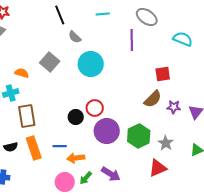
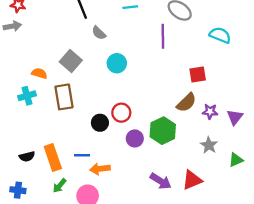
cyan circle: (91, 64) -> (117, 63), size x0.7
brown rectangle: (27, 116) -> (64, 97), moved
purple circle: (107, 131) -> (135, 138), size x0.6
green hexagon: (139, 136) -> (163, 131), moved
gray star: (166, 143) -> (209, 145), moved
purple arrow: (111, 174) -> (161, 181), moved
green arrow: (86, 178) -> (60, 186), moved

